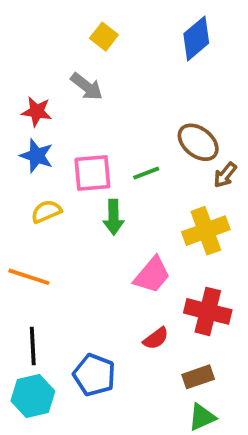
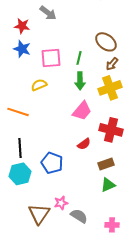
green line: (146, 173) -> (79, 58), turned -56
brown arrow: (225, 175) -> (112, 64), moved
yellow semicircle: (46, 211) -> (39, 85), moved
green arrow: (114, 217) -> (80, 81), moved

